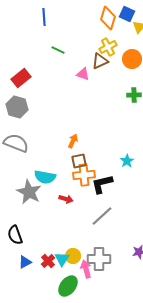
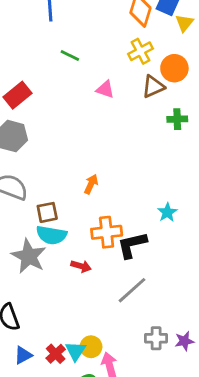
brown triangle: (100, 61) -> (153, 87), moved
brown square: (79, 161) -> (47, 212), moved
gray cross: (99, 259) -> (156, 338), moved, size x0.7

